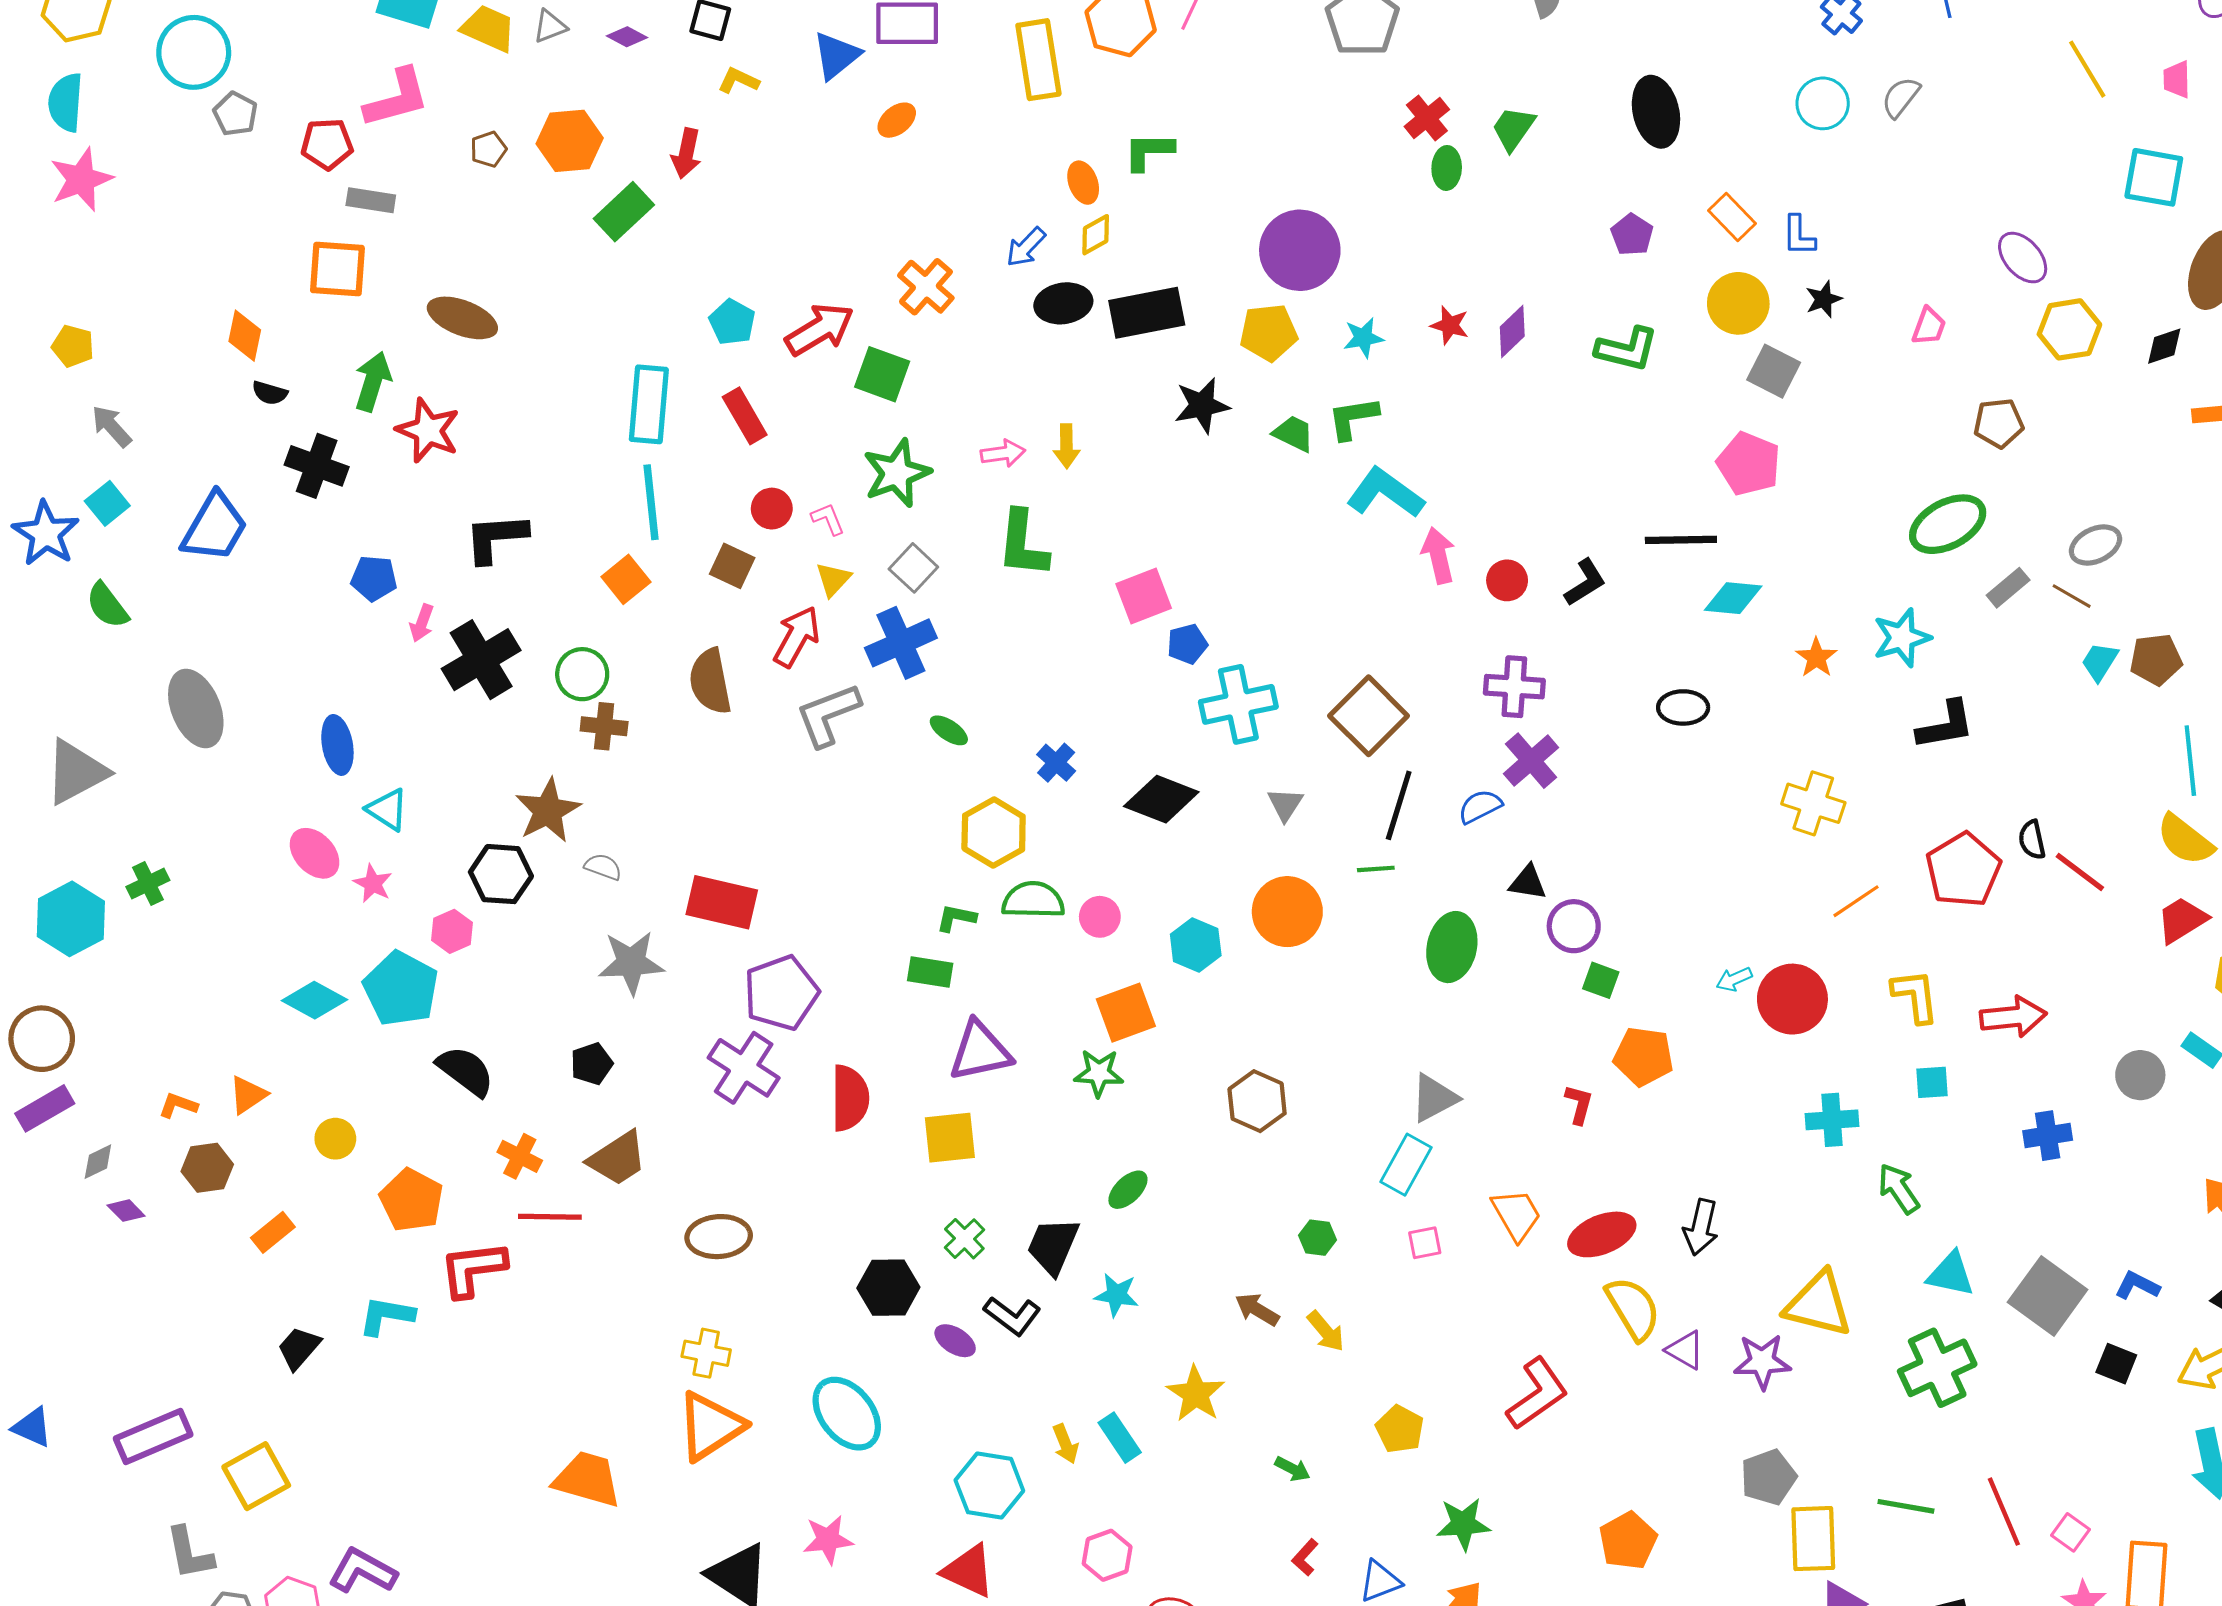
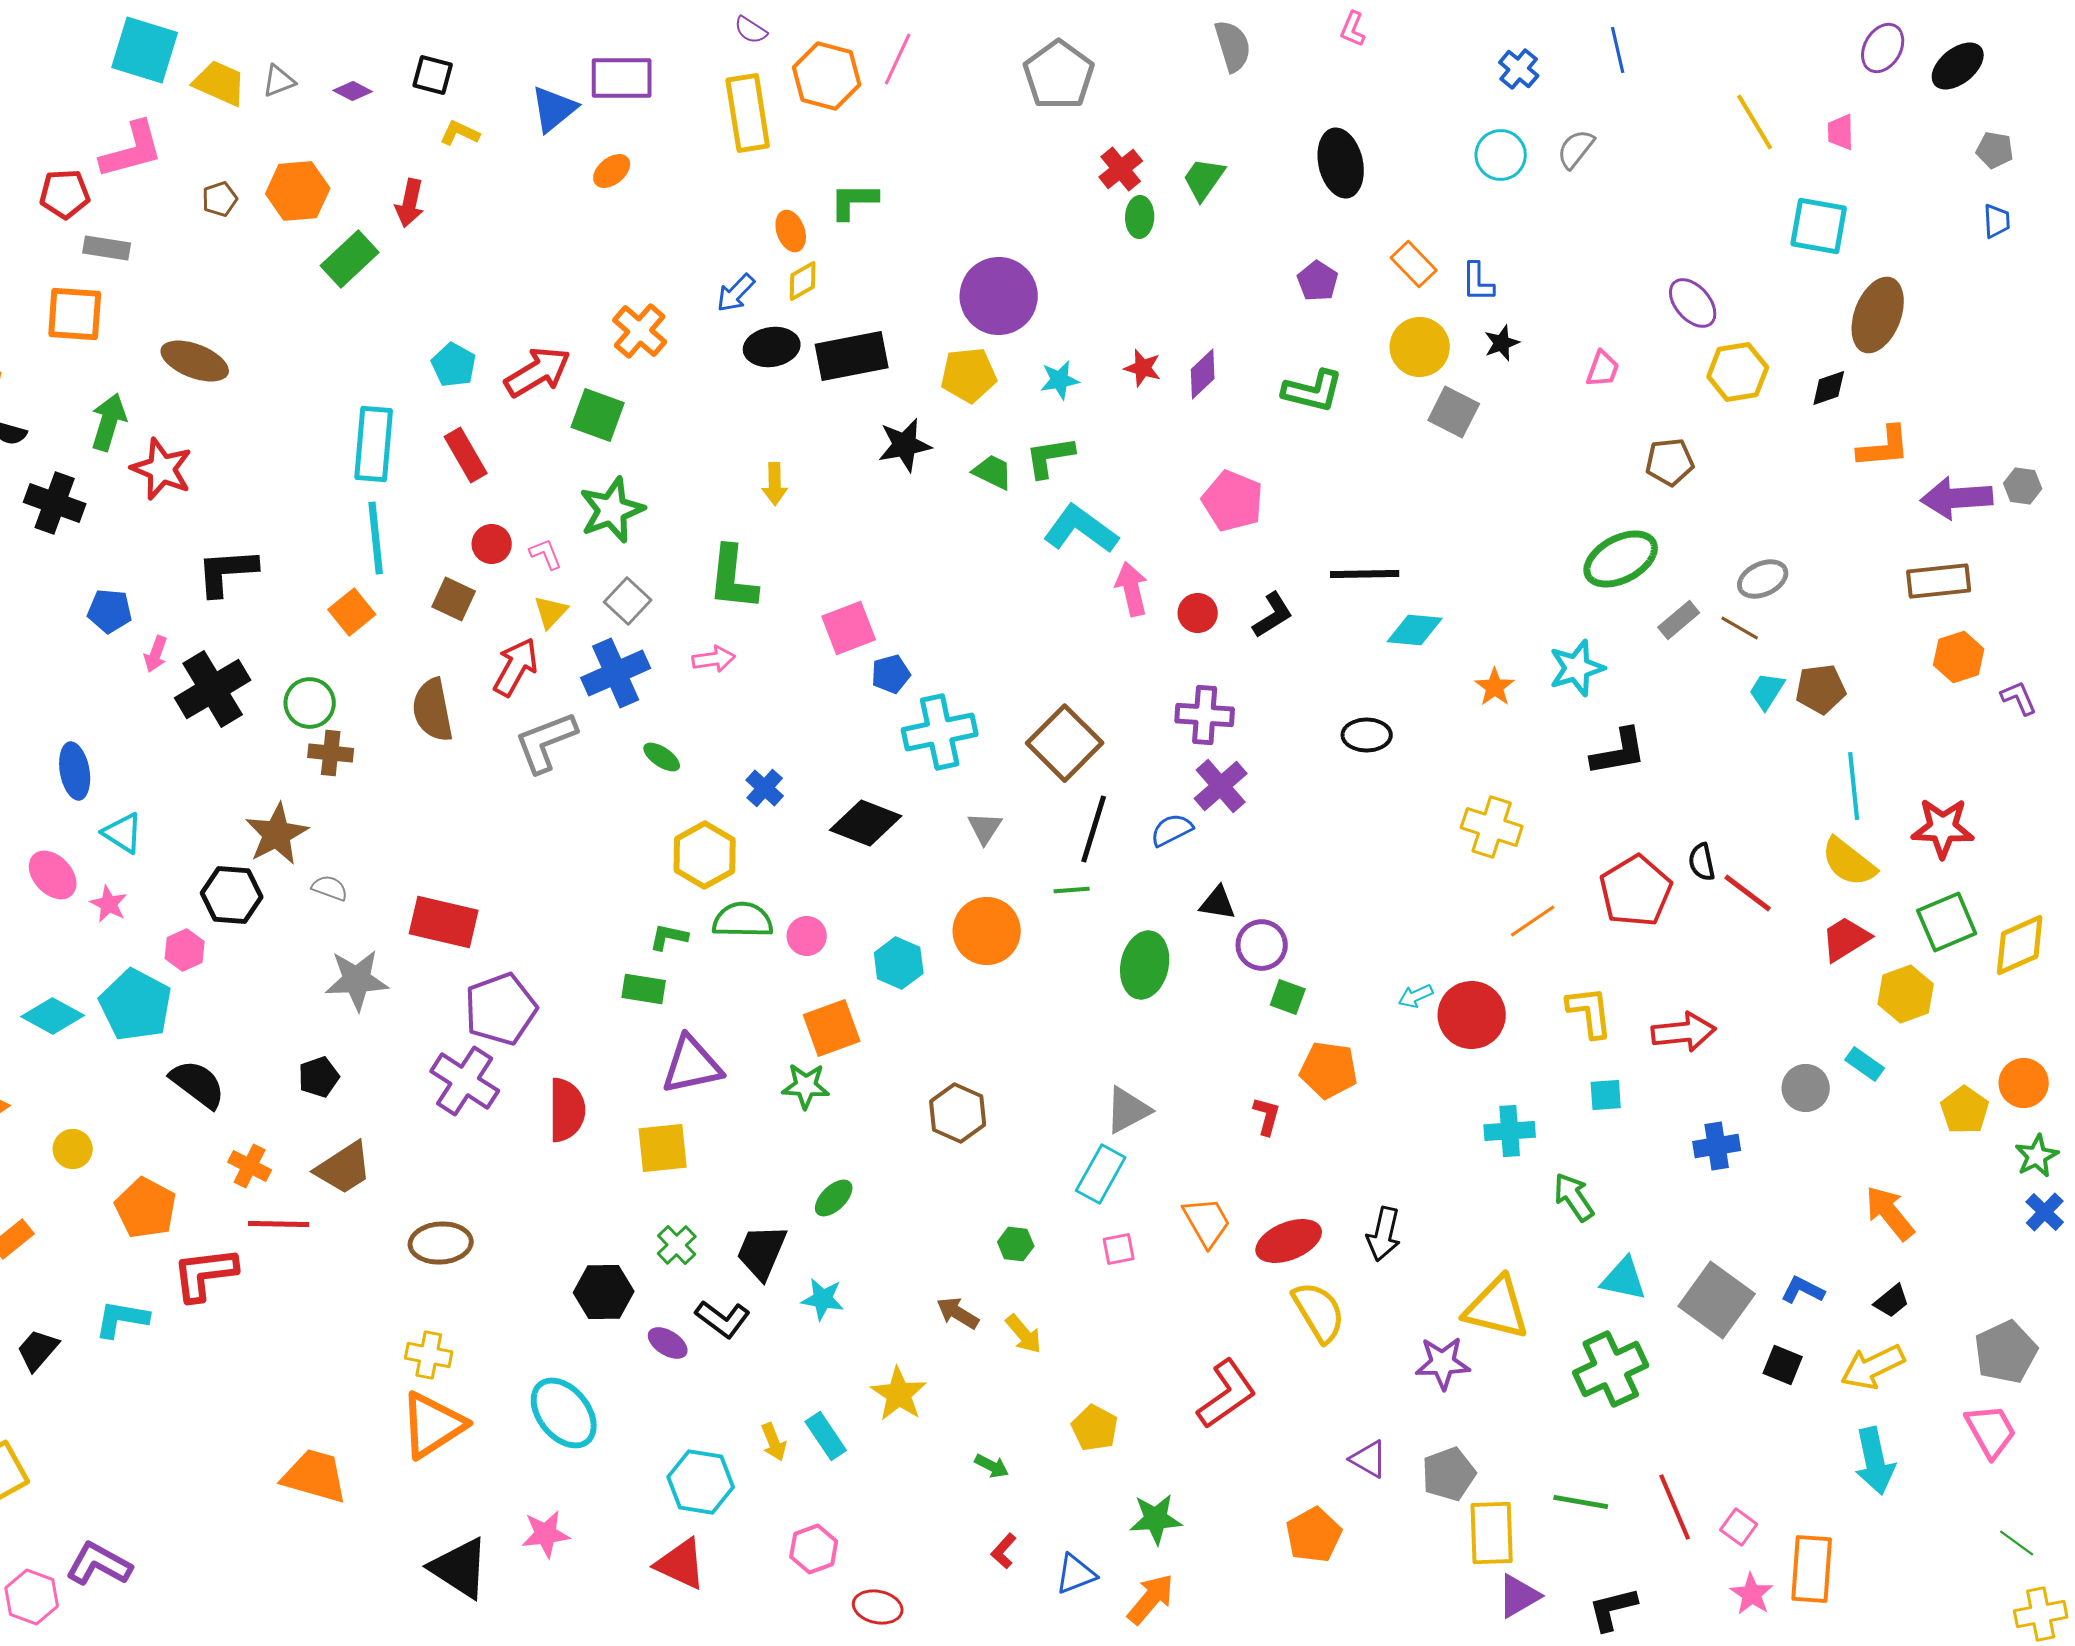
pink arrow: (1003, 453) -> (714, 659), moved
pink pentagon: (1749, 464) -> (1233, 501), moved
purple triangle: (1685, 1350) -> (1369, 1459), moved

